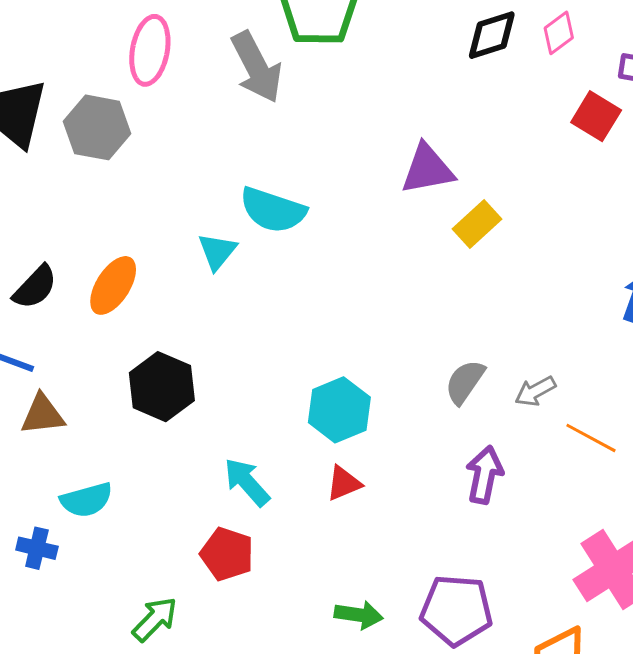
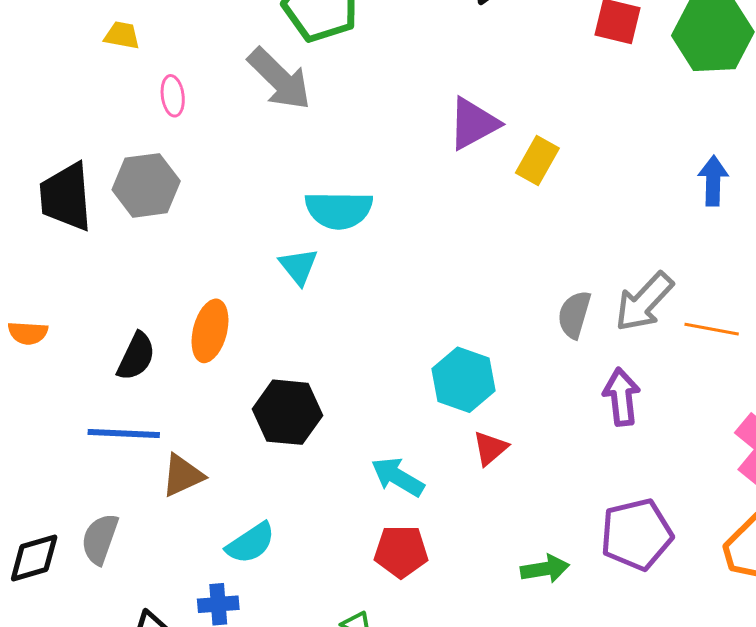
pink ellipse: (150, 50) -> (173, 96), size x0.6
gray arrow: (535, 391) -> (644, 302), size x1.6

